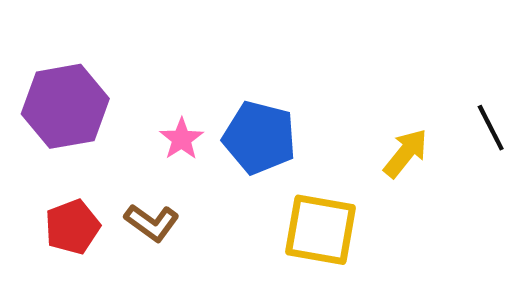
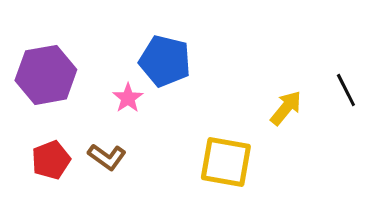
blue pentagon: (259, 138) -> (165, 61), moved

